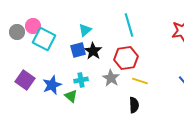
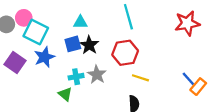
cyan triangle: (85, 30) -> (80, 22), turned 40
gray star: (111, 78) -> (97, 75), moved
purple square: (25, 80) -> (15, 63), moved
blue star: (52, 85) -> (44, 57), moved

